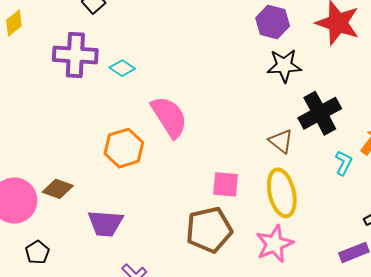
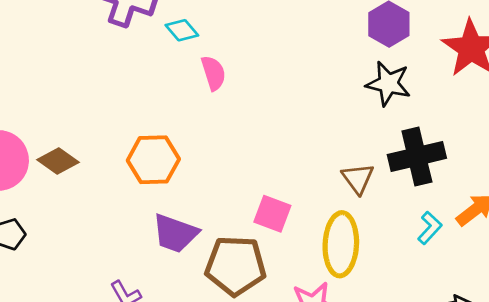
pink semicircle: (169, 117) -> (213, 73), moved, size x0.6
orange hexagon: (124, 148) -> (153, 160), moved
purple trapezoid: (105, 223) -> (175, 233), moved

